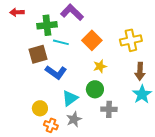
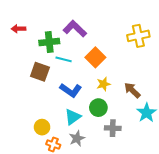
yellow cross: (131, 40) -> (138, 36), moved
brown square: (38, 54) -> (40, 72), turned 36
brown arrow: (140, 71) -> (132, 90), moved, turned 132
blue L-shape: (56, 72) -> (71, 90), moved

